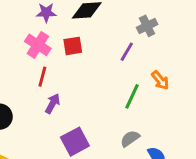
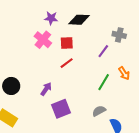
gray cross: (147, 26) -> (119, 35), turned 32
red line: (42, 77) -> (67, 63), moved, turned 32
purple arrow: (53, 104) -> (46, 89), moved

